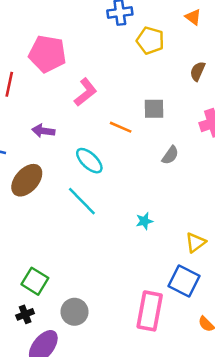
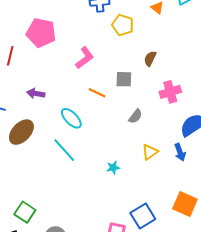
brown semicircle: (198, 71) -> (150, 59), moved
pink L-shape: (86, 92) -> (85, 58), moved
yellow triangle: (196, 242) -> (150, 152), moved
blue square: (184, 281) -> (143, 216), turned 30

